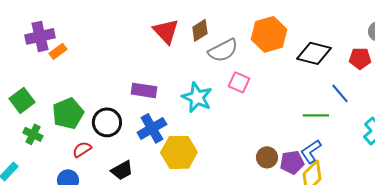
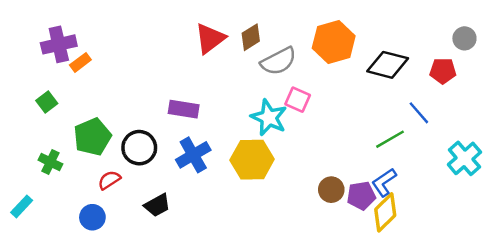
red triangle: (166, 31) -> (210, 38), turned 36
cyan star: (197, 97) -> (269, 118), moved
green square: (22, 100) -> (47, 102), moved, size x0.7
green line: (316, 115) -> (390, 139), turned -30
yellow hexagon: (179, 152) -> (252, 160), moved

